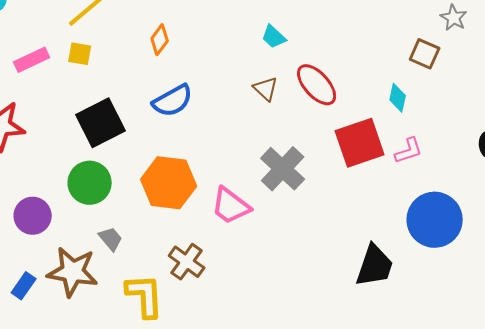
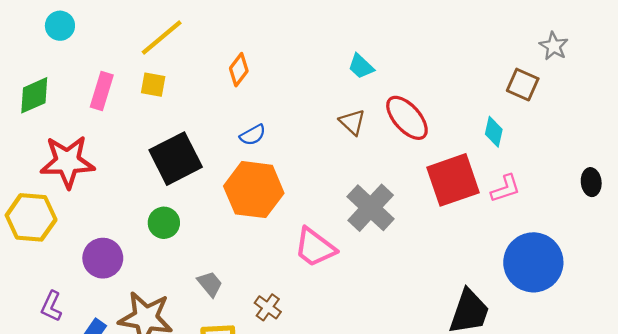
pink rectangle: (32, 60) -> (102, 91), turned -48
blue semicircle: (173, 101) -> (253, 135), size x0.6
green circle: (90, 183) -> (164, 223), size x0.7
orange hexagon: (169, 183) -> (254, 190), moved
gray trapezoid: (111, 239) -> (210, 284), moved
brown cross: (187, 262) -> (268, 307), size x0.7

